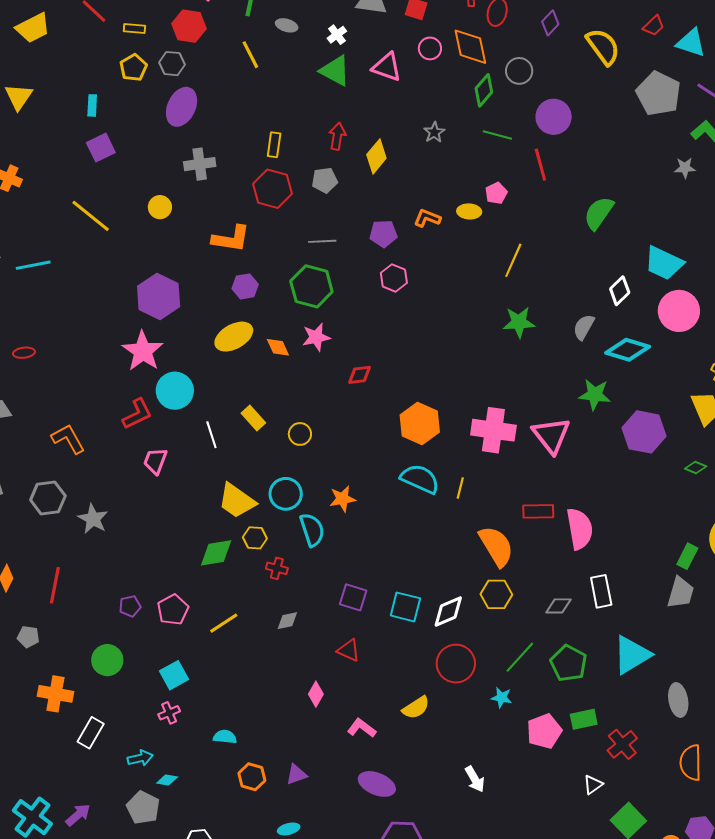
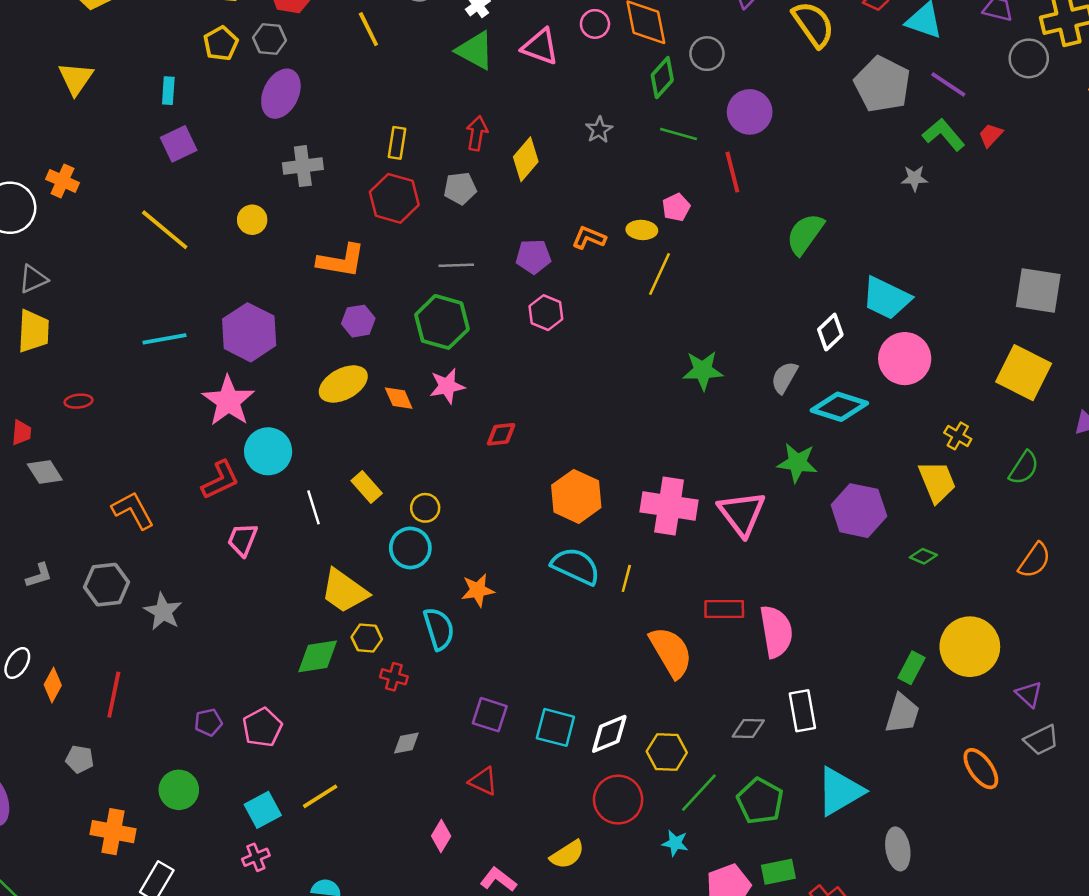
yellow line: (513, 260) -> (660, 274), moved
cyan line: (33, 265) -> (165, 339), moved
cyan circle: (286, 494) -> (410, 548), moved
yellow hexagon: (496, 594) -> (667, 752), moved
yellow line: (224, 623) -> (320, 796), moved

